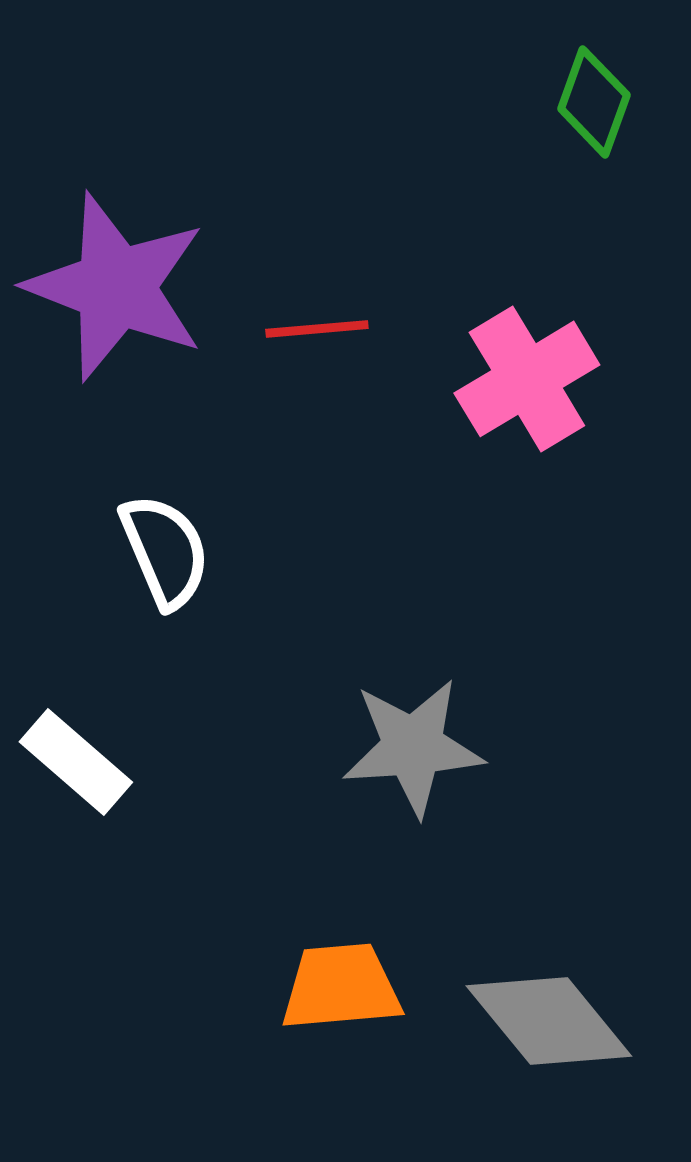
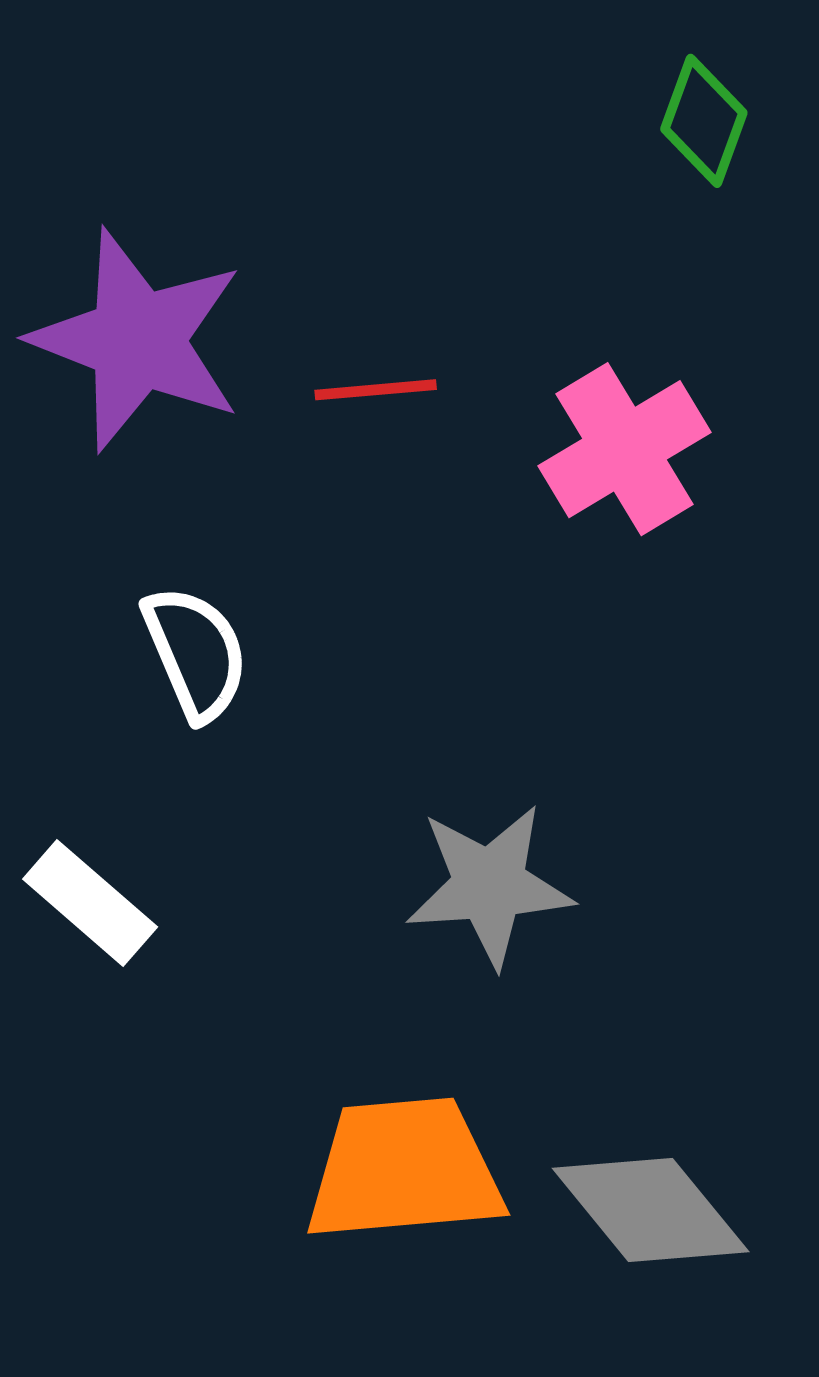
orange trapezoid: (341, 987) -> (404, 1170), size x1.4

